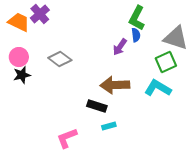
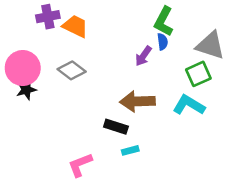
purple cross: (40, 14) -> (48, 17), turned 30
orange trapezoid: (19, 22) -> (75, 26), moved
pink circle: (19, 57) -> (23, 68), size x1.5

